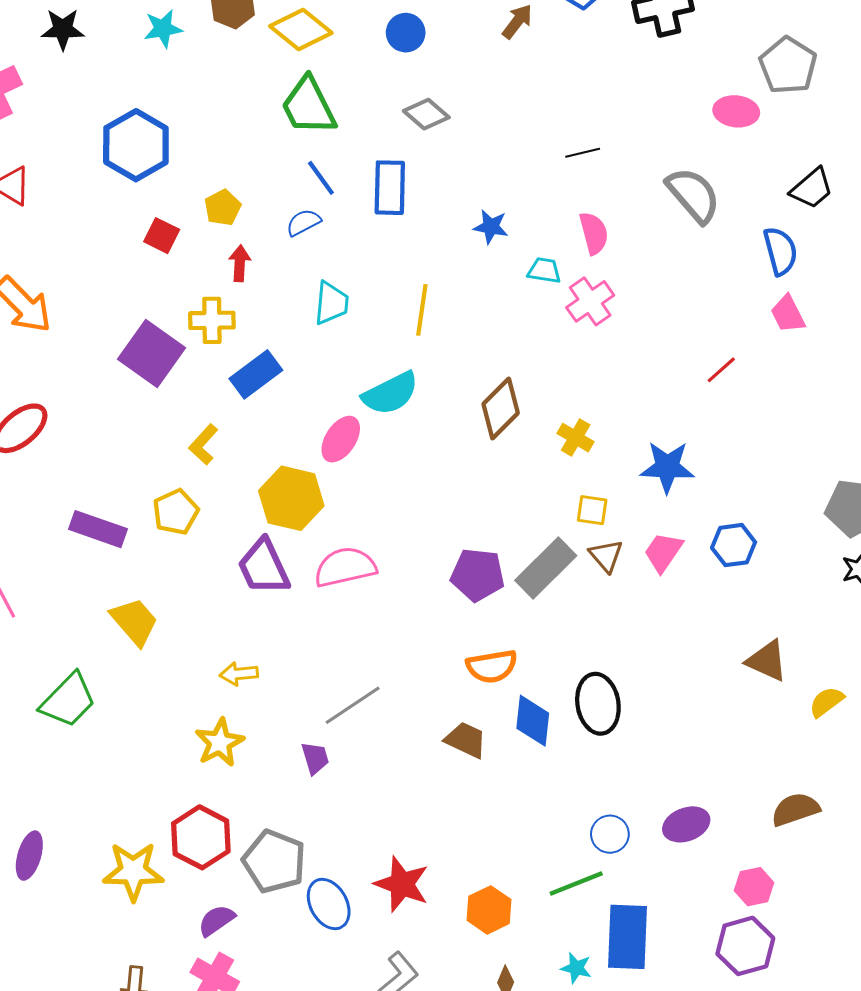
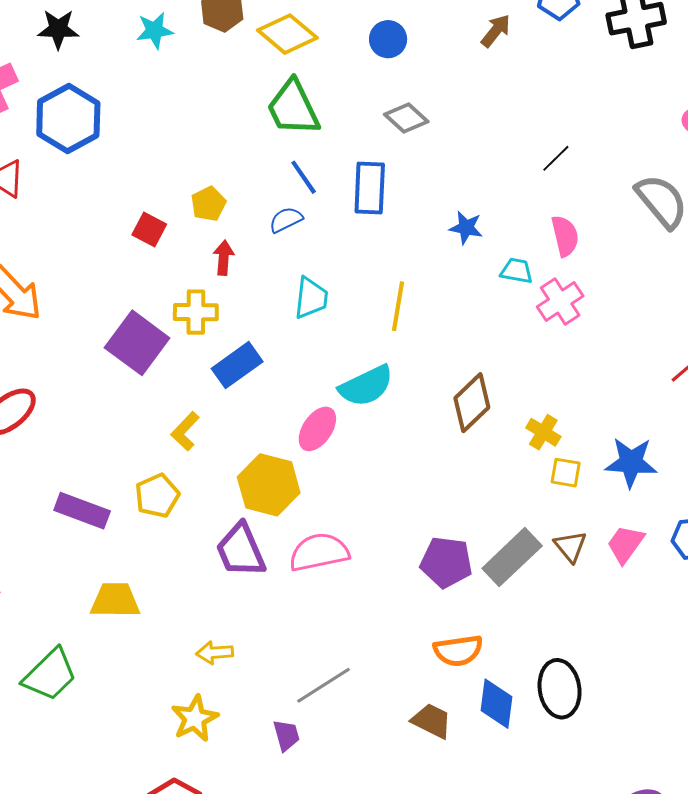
blue hexagon: (136, 145) -> (68, 119), moved
black line: (583, 153) -> (556, 158), turned -32
yellow square: (592, 510) -> (566, 473), moved
yellow trapezoid: (134, 622) -> (115, 600), turned -50

